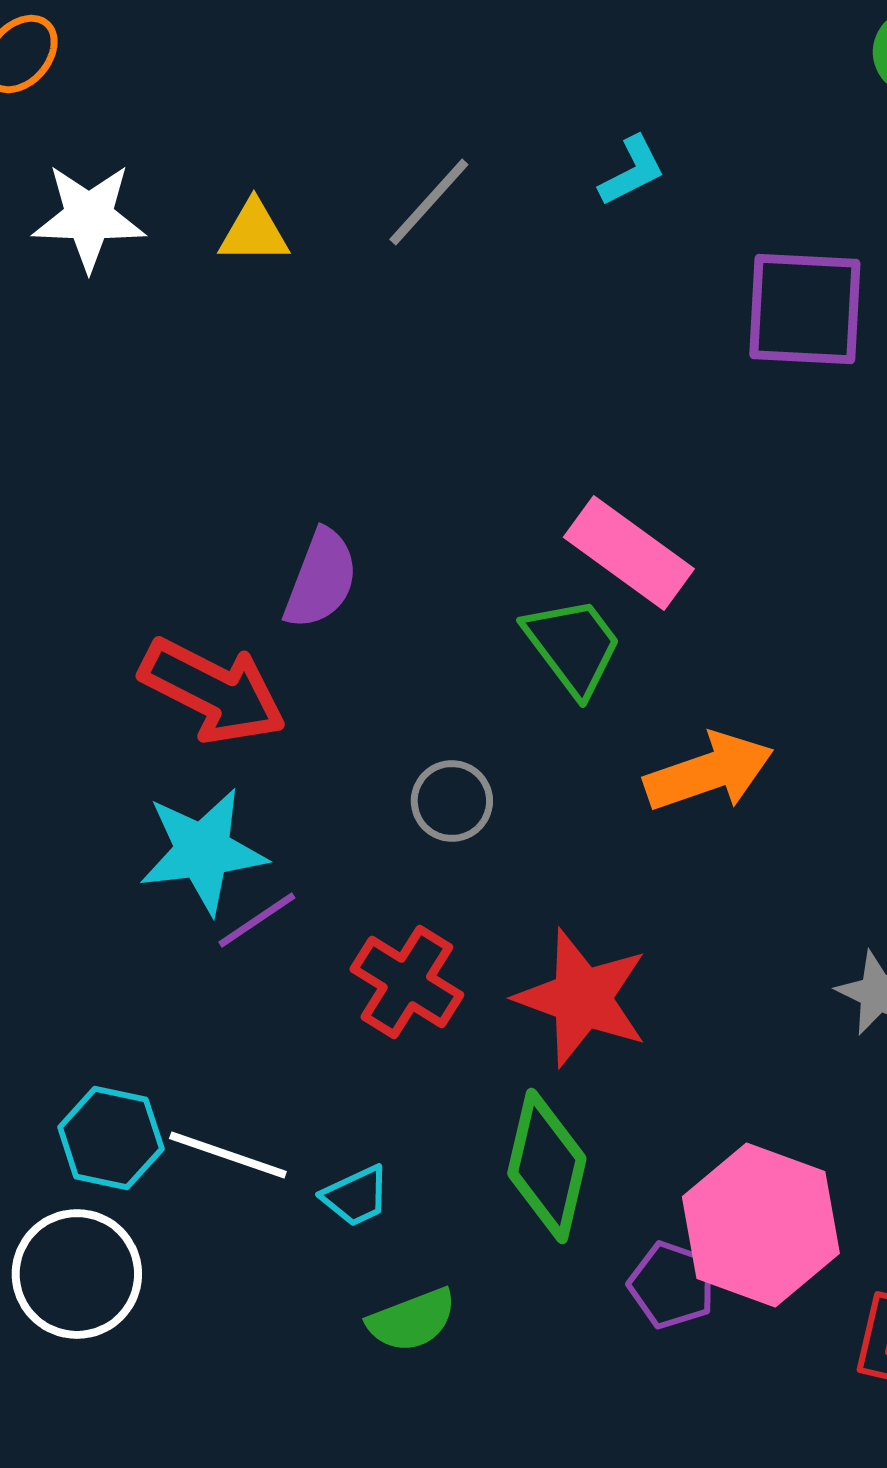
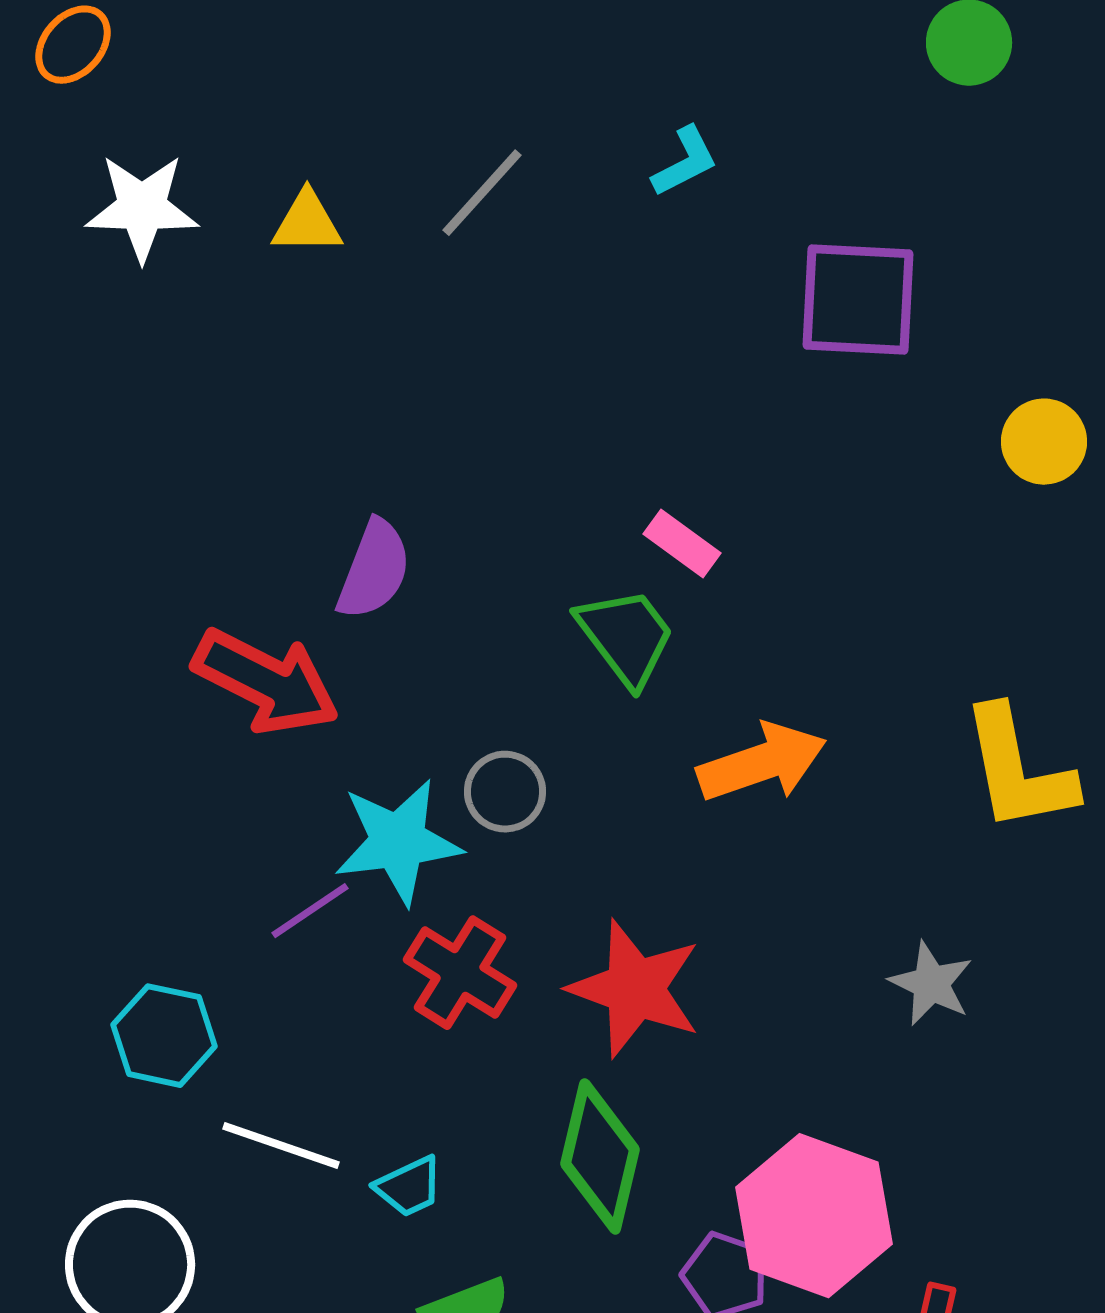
pink rectangle: (629, 553) -> (682, 544), size x0.6
cyan star: (203, 851) -> (398, 842), moved
cyan hexagon: (111, 1138) -> (164, 1036), moved

